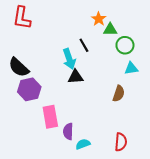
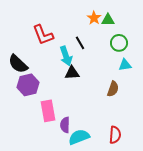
red L-shape: (22, 18) -> (43, 35), moved, turned -30
green triangle: (110, 29) -> (108, 20), moved
cyan semicircle: (83, 144) -> (79, 137), size x1.5

